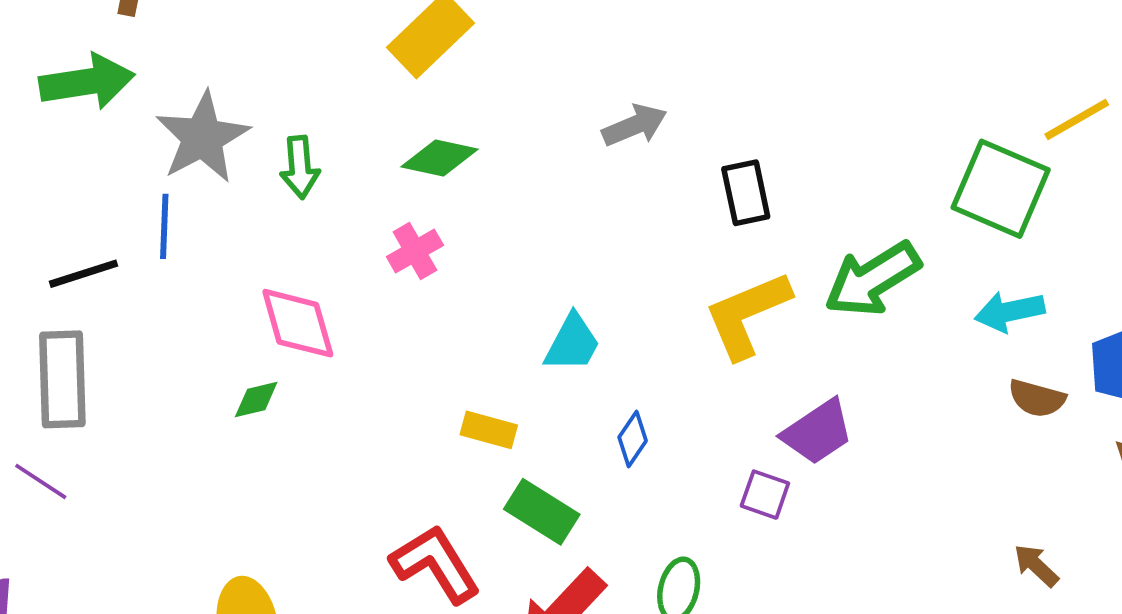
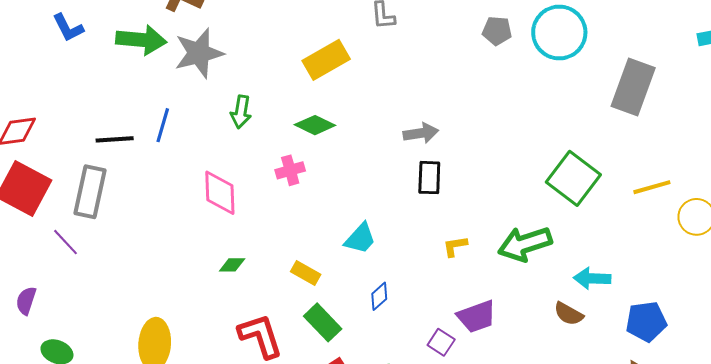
gray star: (202, 137) -> (199, 53), moved
green square: (1001, 189) -> (573, 178), moved
black rectangle: (746, 193) -> (429, 178), moved
yellow L-shape: (747, 315) -> (455, 246), size x0.5
brown semicircle: (1037, 398) -> (569, 314), moved
green diamond: (256, 399) -> (232, 265), moved

